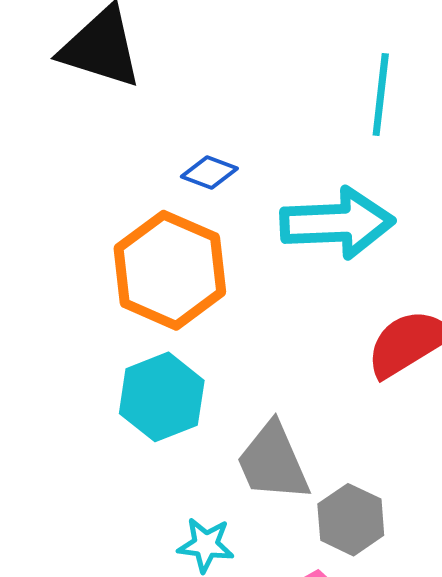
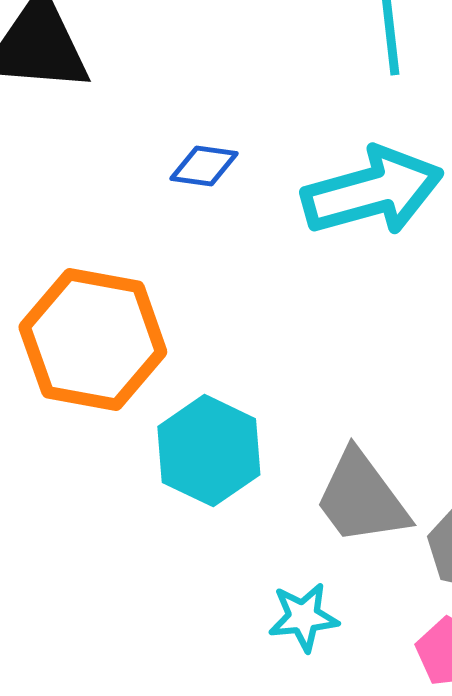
orange hexagon: (170, 270) -> (93, 340), moved

